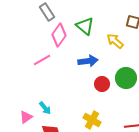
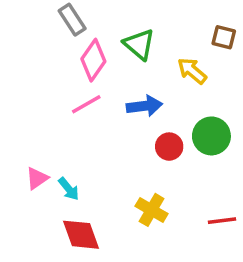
pink line: (42, 60) -> (86, 104), moved
pink triangle: (26, 117) -> (37, 178), moved

